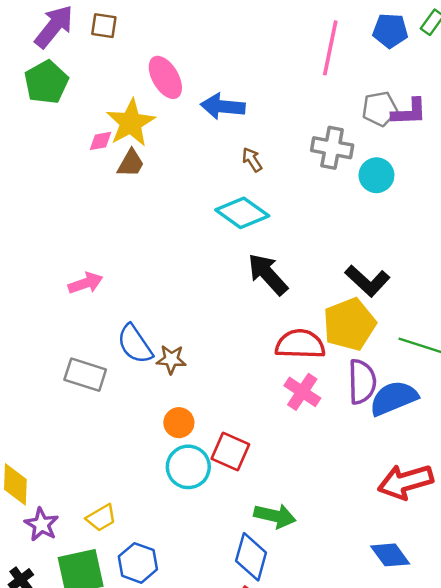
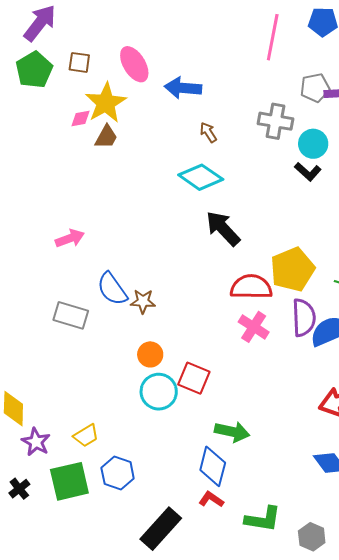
brown square: (104, 26) -> (79, 62), moved
black L-shape: (367, 281) -> (308, 172), moved, size x0.7

